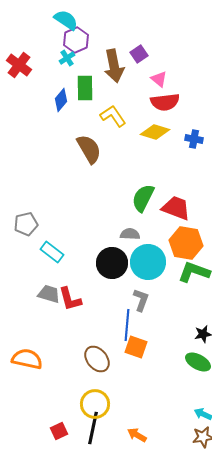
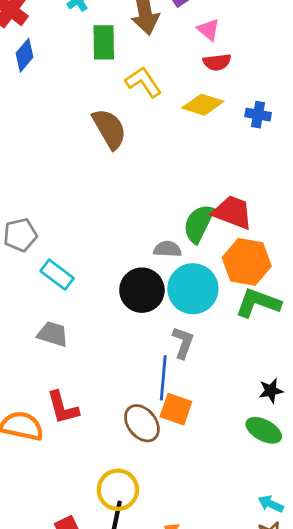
blue diamond: (61, 100) -> (24, 55), moved
red semicircle: (165, 102) -> (217, 62), size x0.7
green semicircle: (143, 198) -> (199, 224), moved
red L-shape: (70, 299) -> (63, 408), moved
brown ellipse: (97, 359) -> (142, 423), moved

